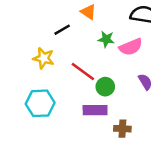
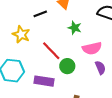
pink semicircle: (131, 47) -> (92, 48), moved
purple rectangle: (95, 110) -> (44, 81), moved

